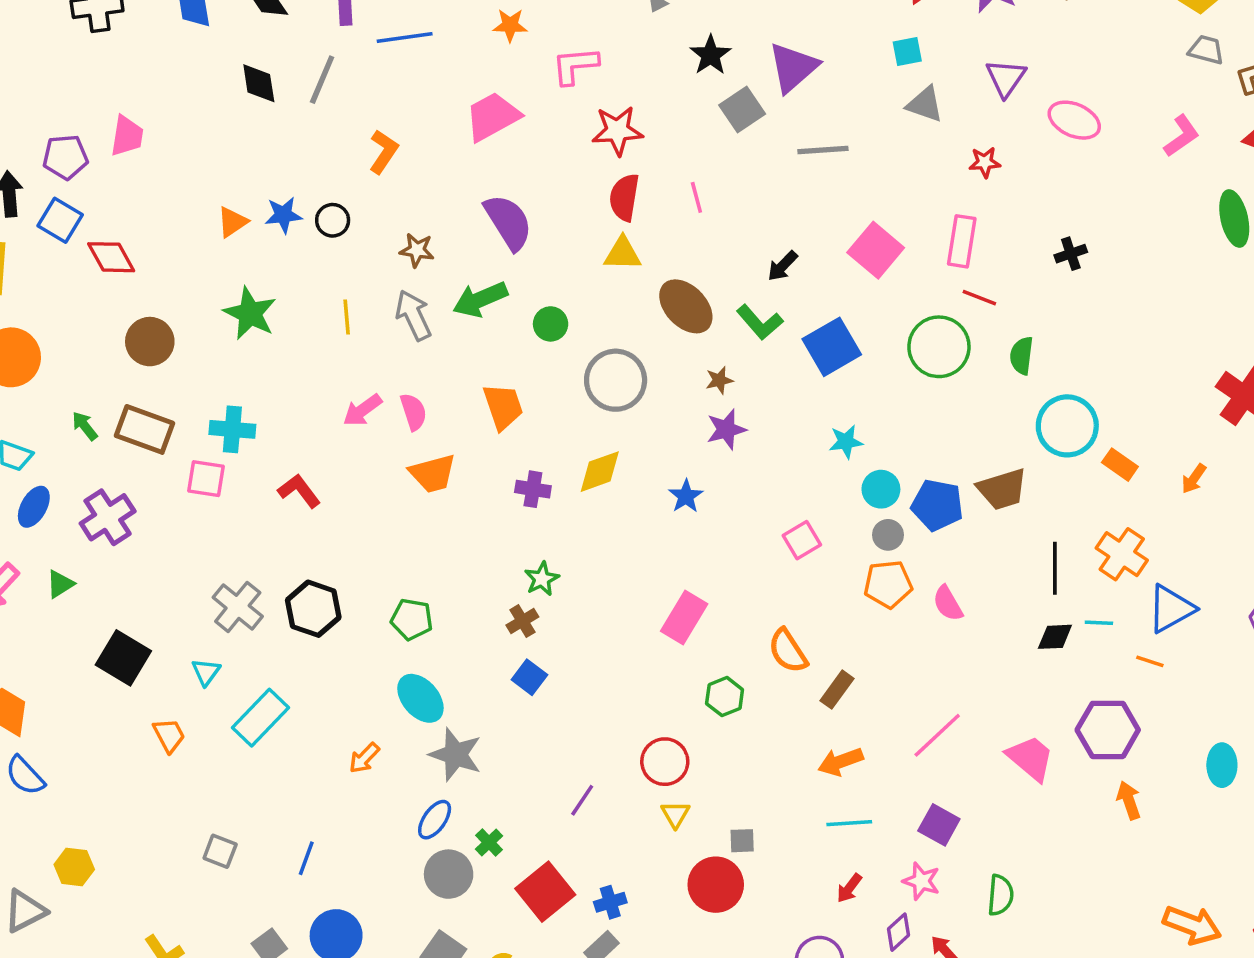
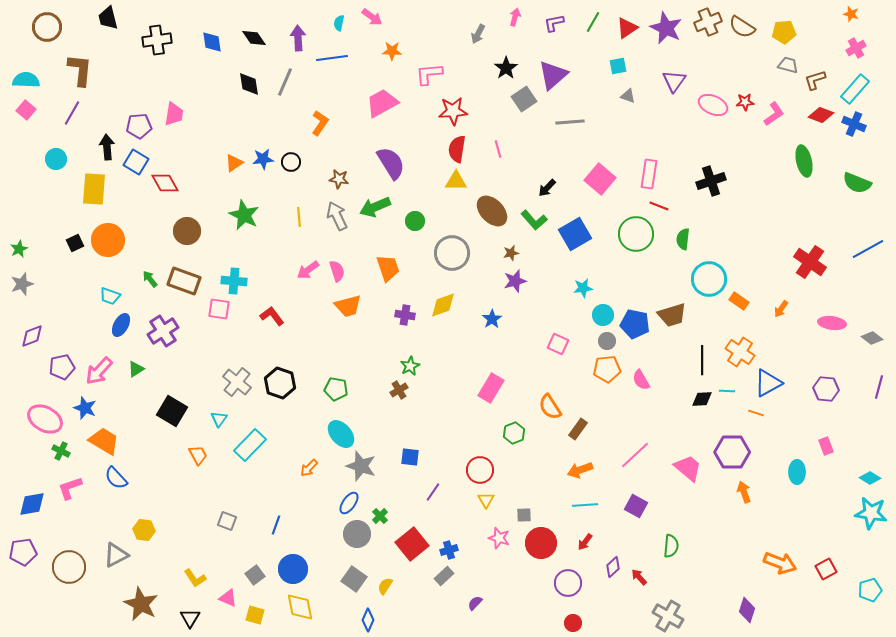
gray triangle: (925, 104) -> (628, 96), size x0.7
red star: (985, 162) -> (745, 102), moved
black cross: (1071, 254) -> (711, 181), size x1.6
pink square: (802, 540) -> (558, 344), turned -35
blue square: (529, 677) -> (410, 457), moved, turned -30
pink star: (921, 881) -> (499, 538), moved
red circle: (716, 885) -> (541, 543), moved

